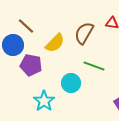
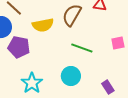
yellow semicircle: (55, 43) -> (43, 25), turned 35
cyan circle: (71, 83) -> (71, 76), moved

